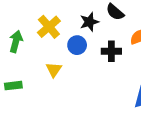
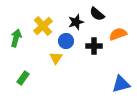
yellow triangle: (54, 70) -> (56, 58), moved
green rectangle: (13, 86) -> (23, 78), moved, turned -48

